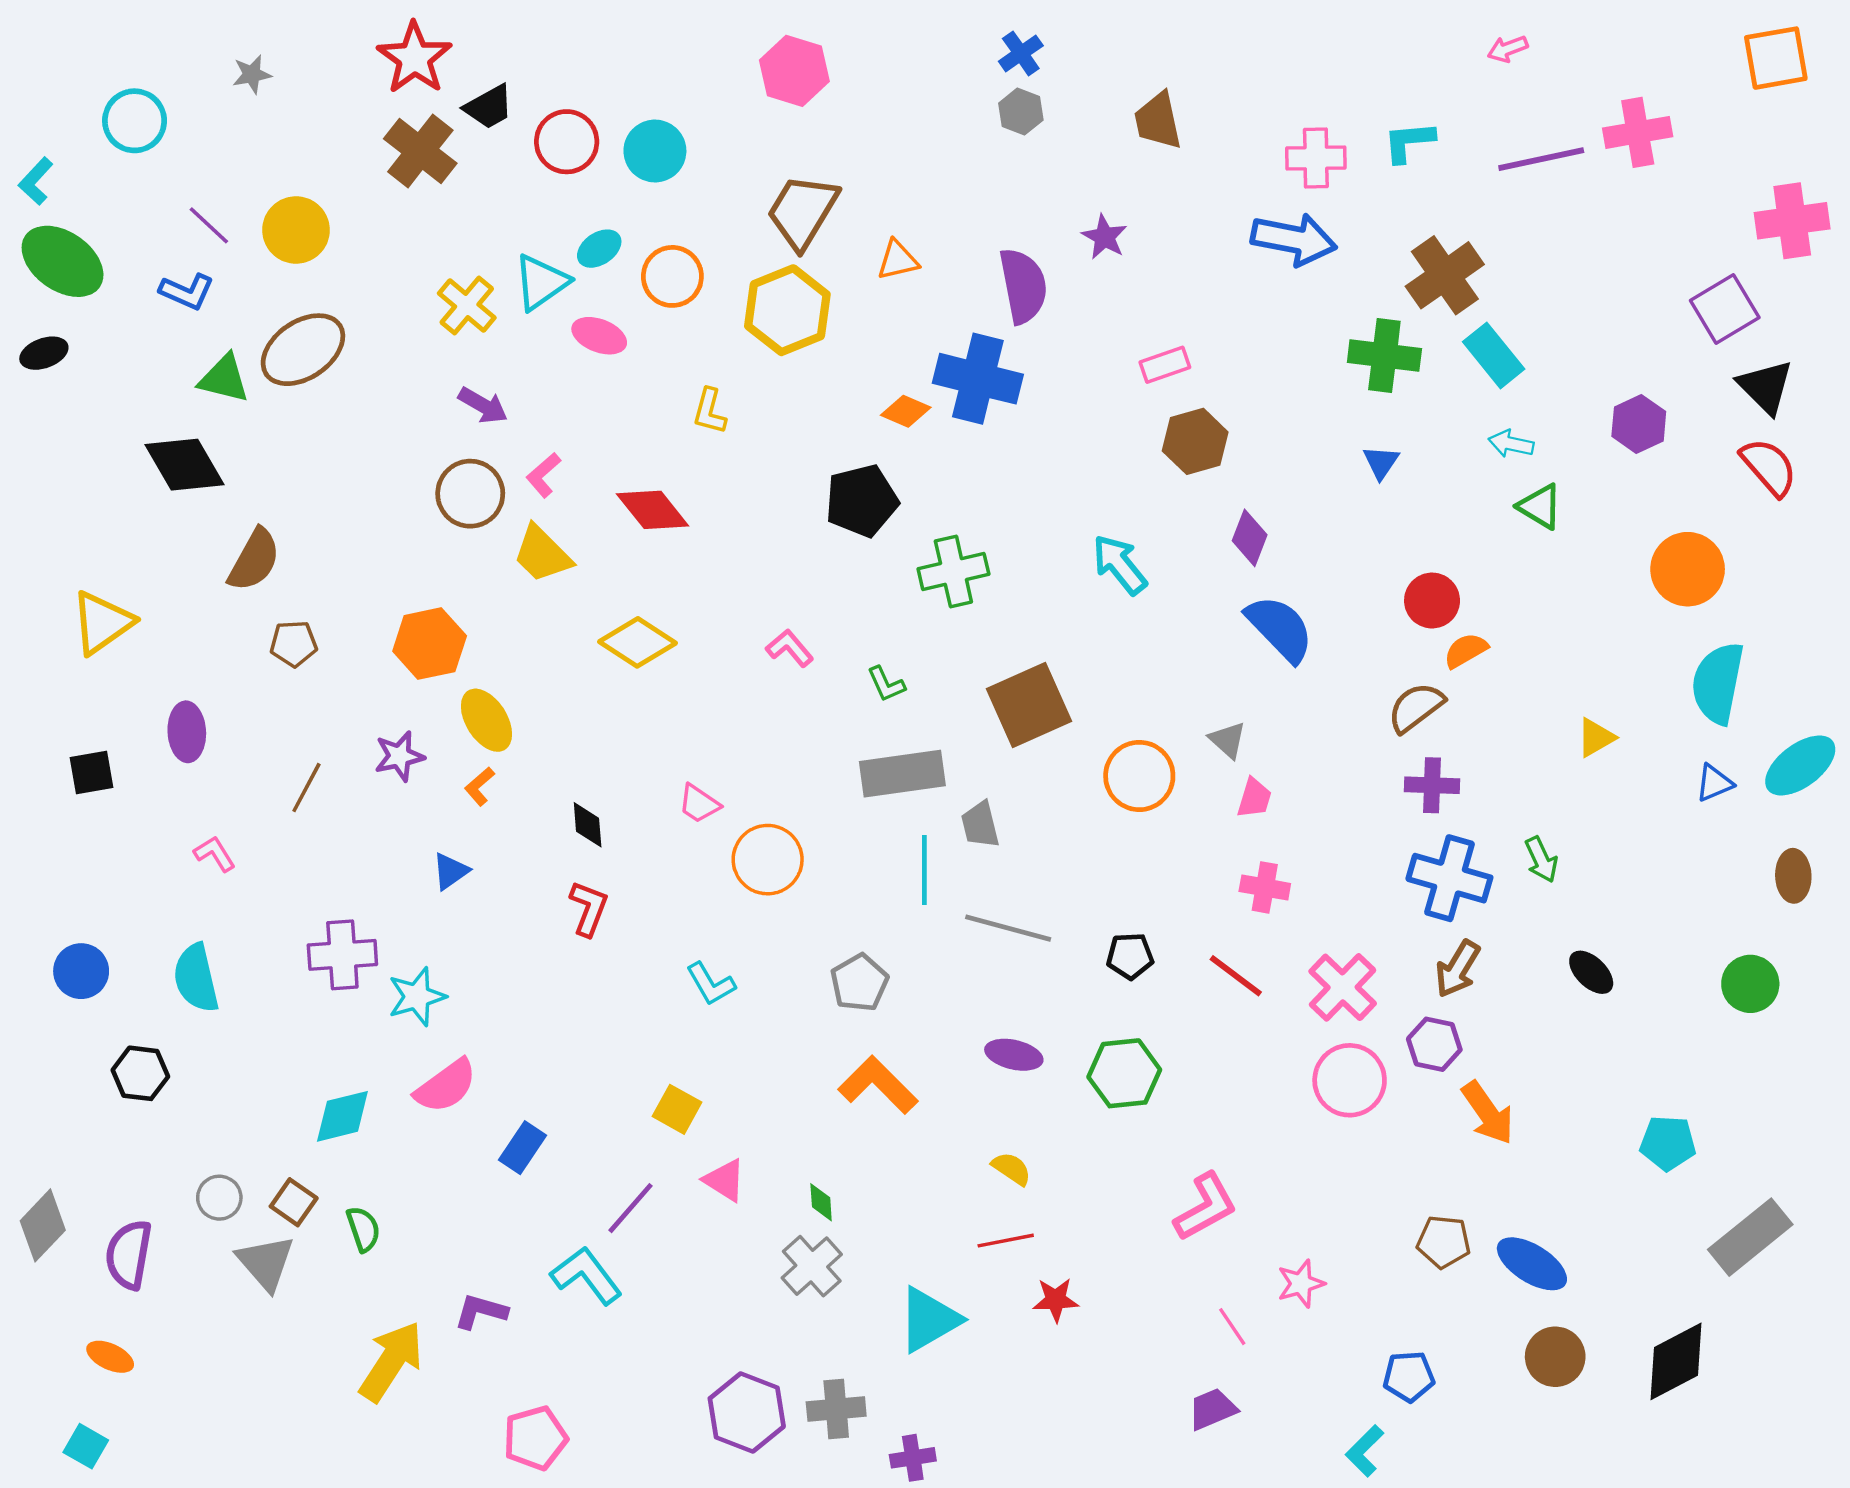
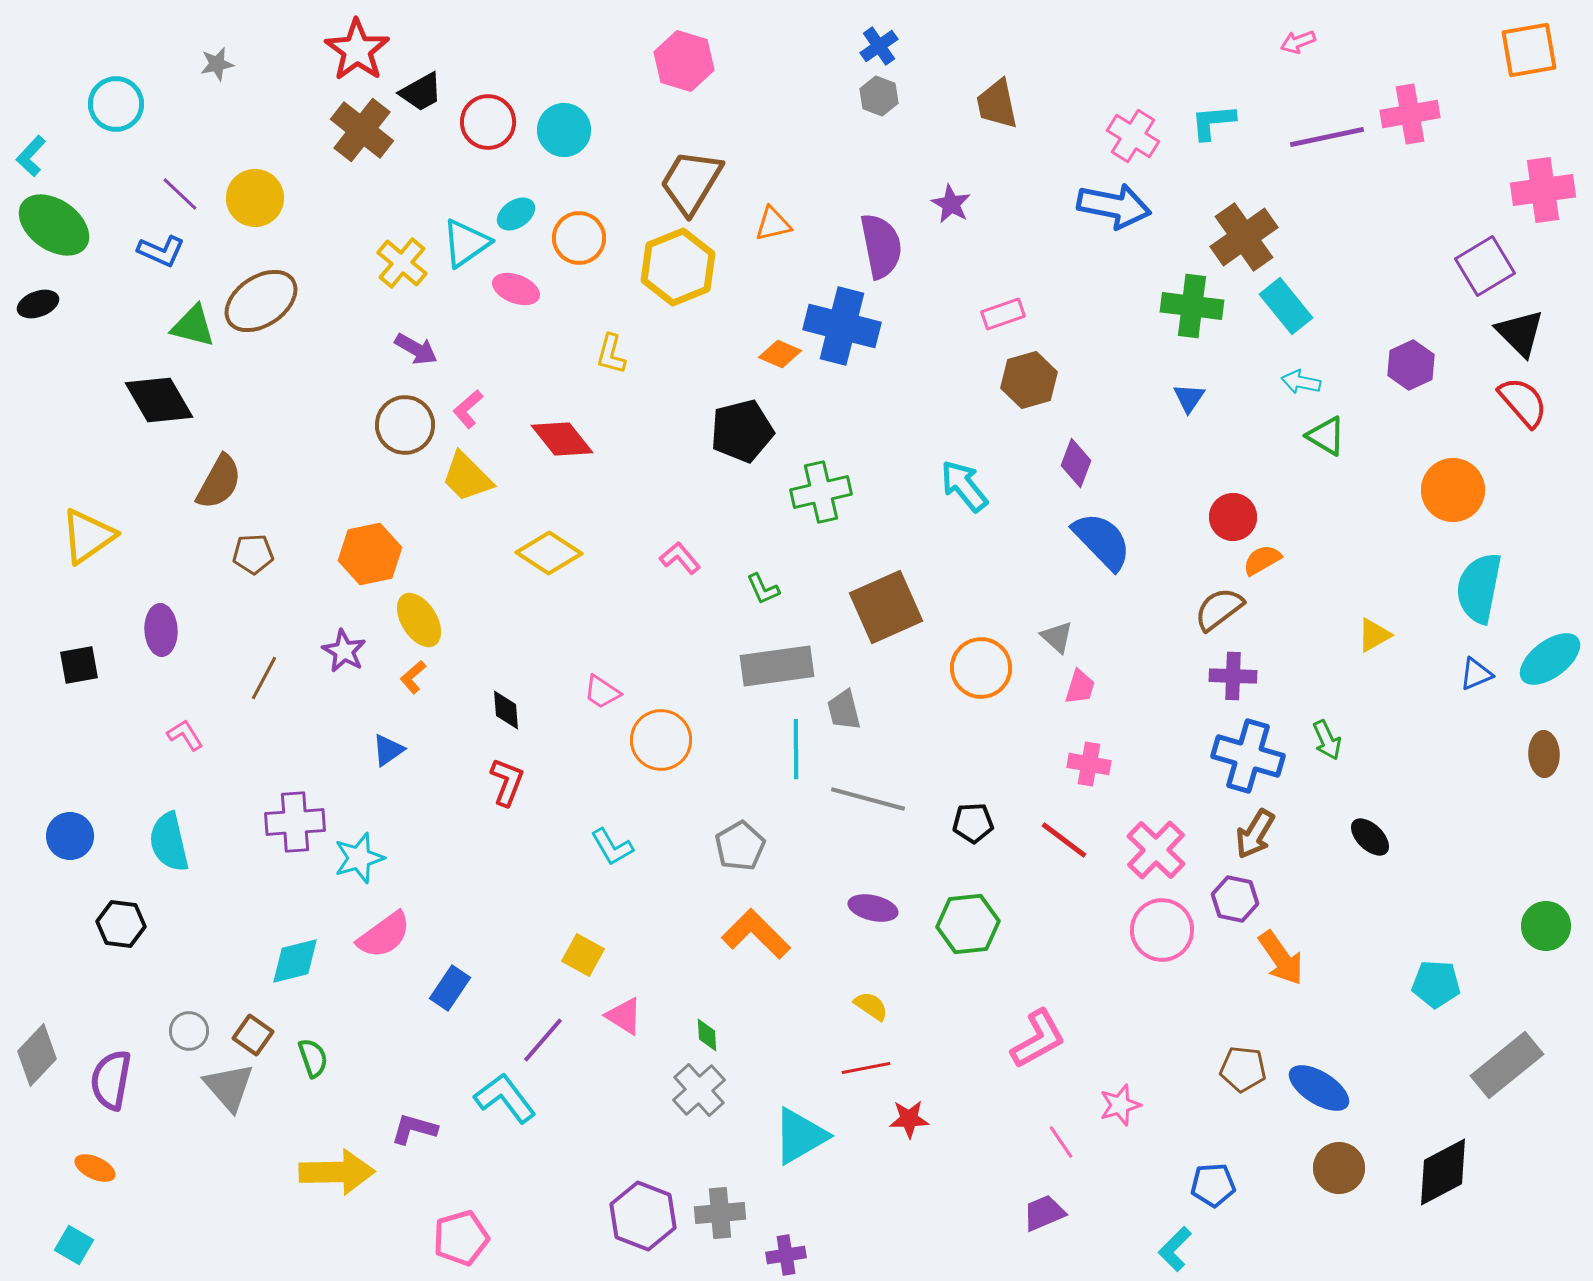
pink cross: (1316, 158) -> (1133, 136), turned 33
purple star: (399, 756) -> (344, 651), turned -30
green circle: (1750, 984) -> (1546, 926), moved
yellow arrow: (391, 1361) -> (337, 1172), turned 56

